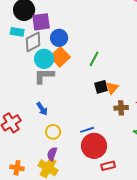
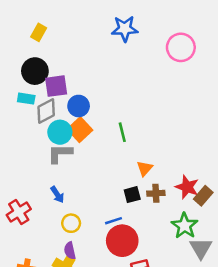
green line: (94, 59) -> (122, 132), turned -42
black square: (101, 87) -> (132, 195), moved
purple semicircle: (52, 154) -> (70, 251), turned -32

